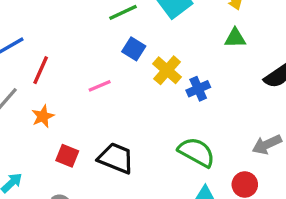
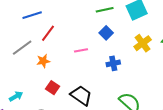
yellow cross: (167, 70) -> (143, 43), moved
blue cross: (198, 89) -> (113, 63), moved

